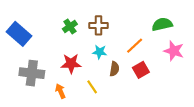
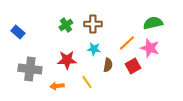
blue rectangle: (19, 34) -> (18, 32), size x0.6
pink star: (174, 51) -> (150, 48), moved
orange arrow: (60, 91) -> (57, 86), turned -72

